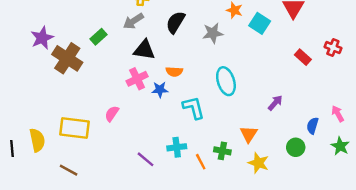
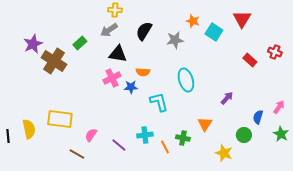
pink semicircle: (112, 114) -> (91, 135), moved
pink arrow: (338, 114) -> (279, 107), turned 64
yellow star: (258, 163) -> (224, 153), moved
brown line: (69, 170) -> (77, 154), moved

